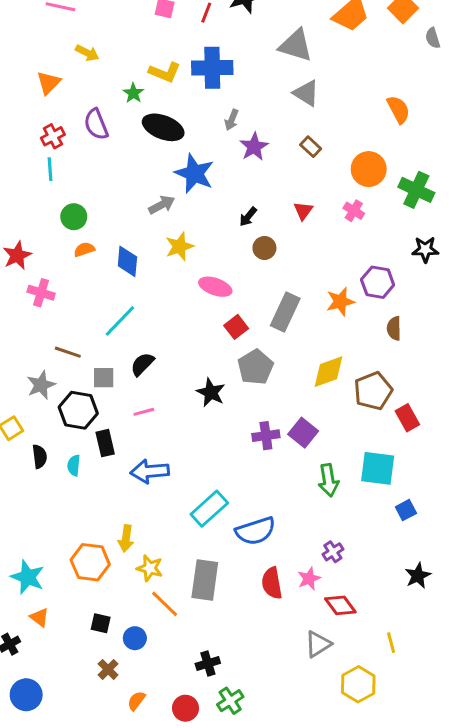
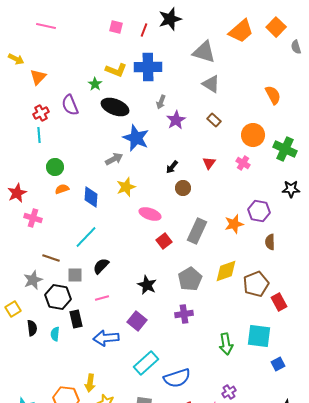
yellow arrow: (87, 53) -> (16, 59), moved
gray pentagon: (255, 367) -> (190, 279), moved
purple square: (303, 433) -> (137, 321), moved

